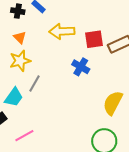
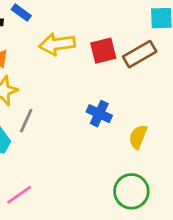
blue cross: (81, 67) -> (99, 114), moved
yellow semicircle: (113, 103) -> (138, 137), size x0.7

